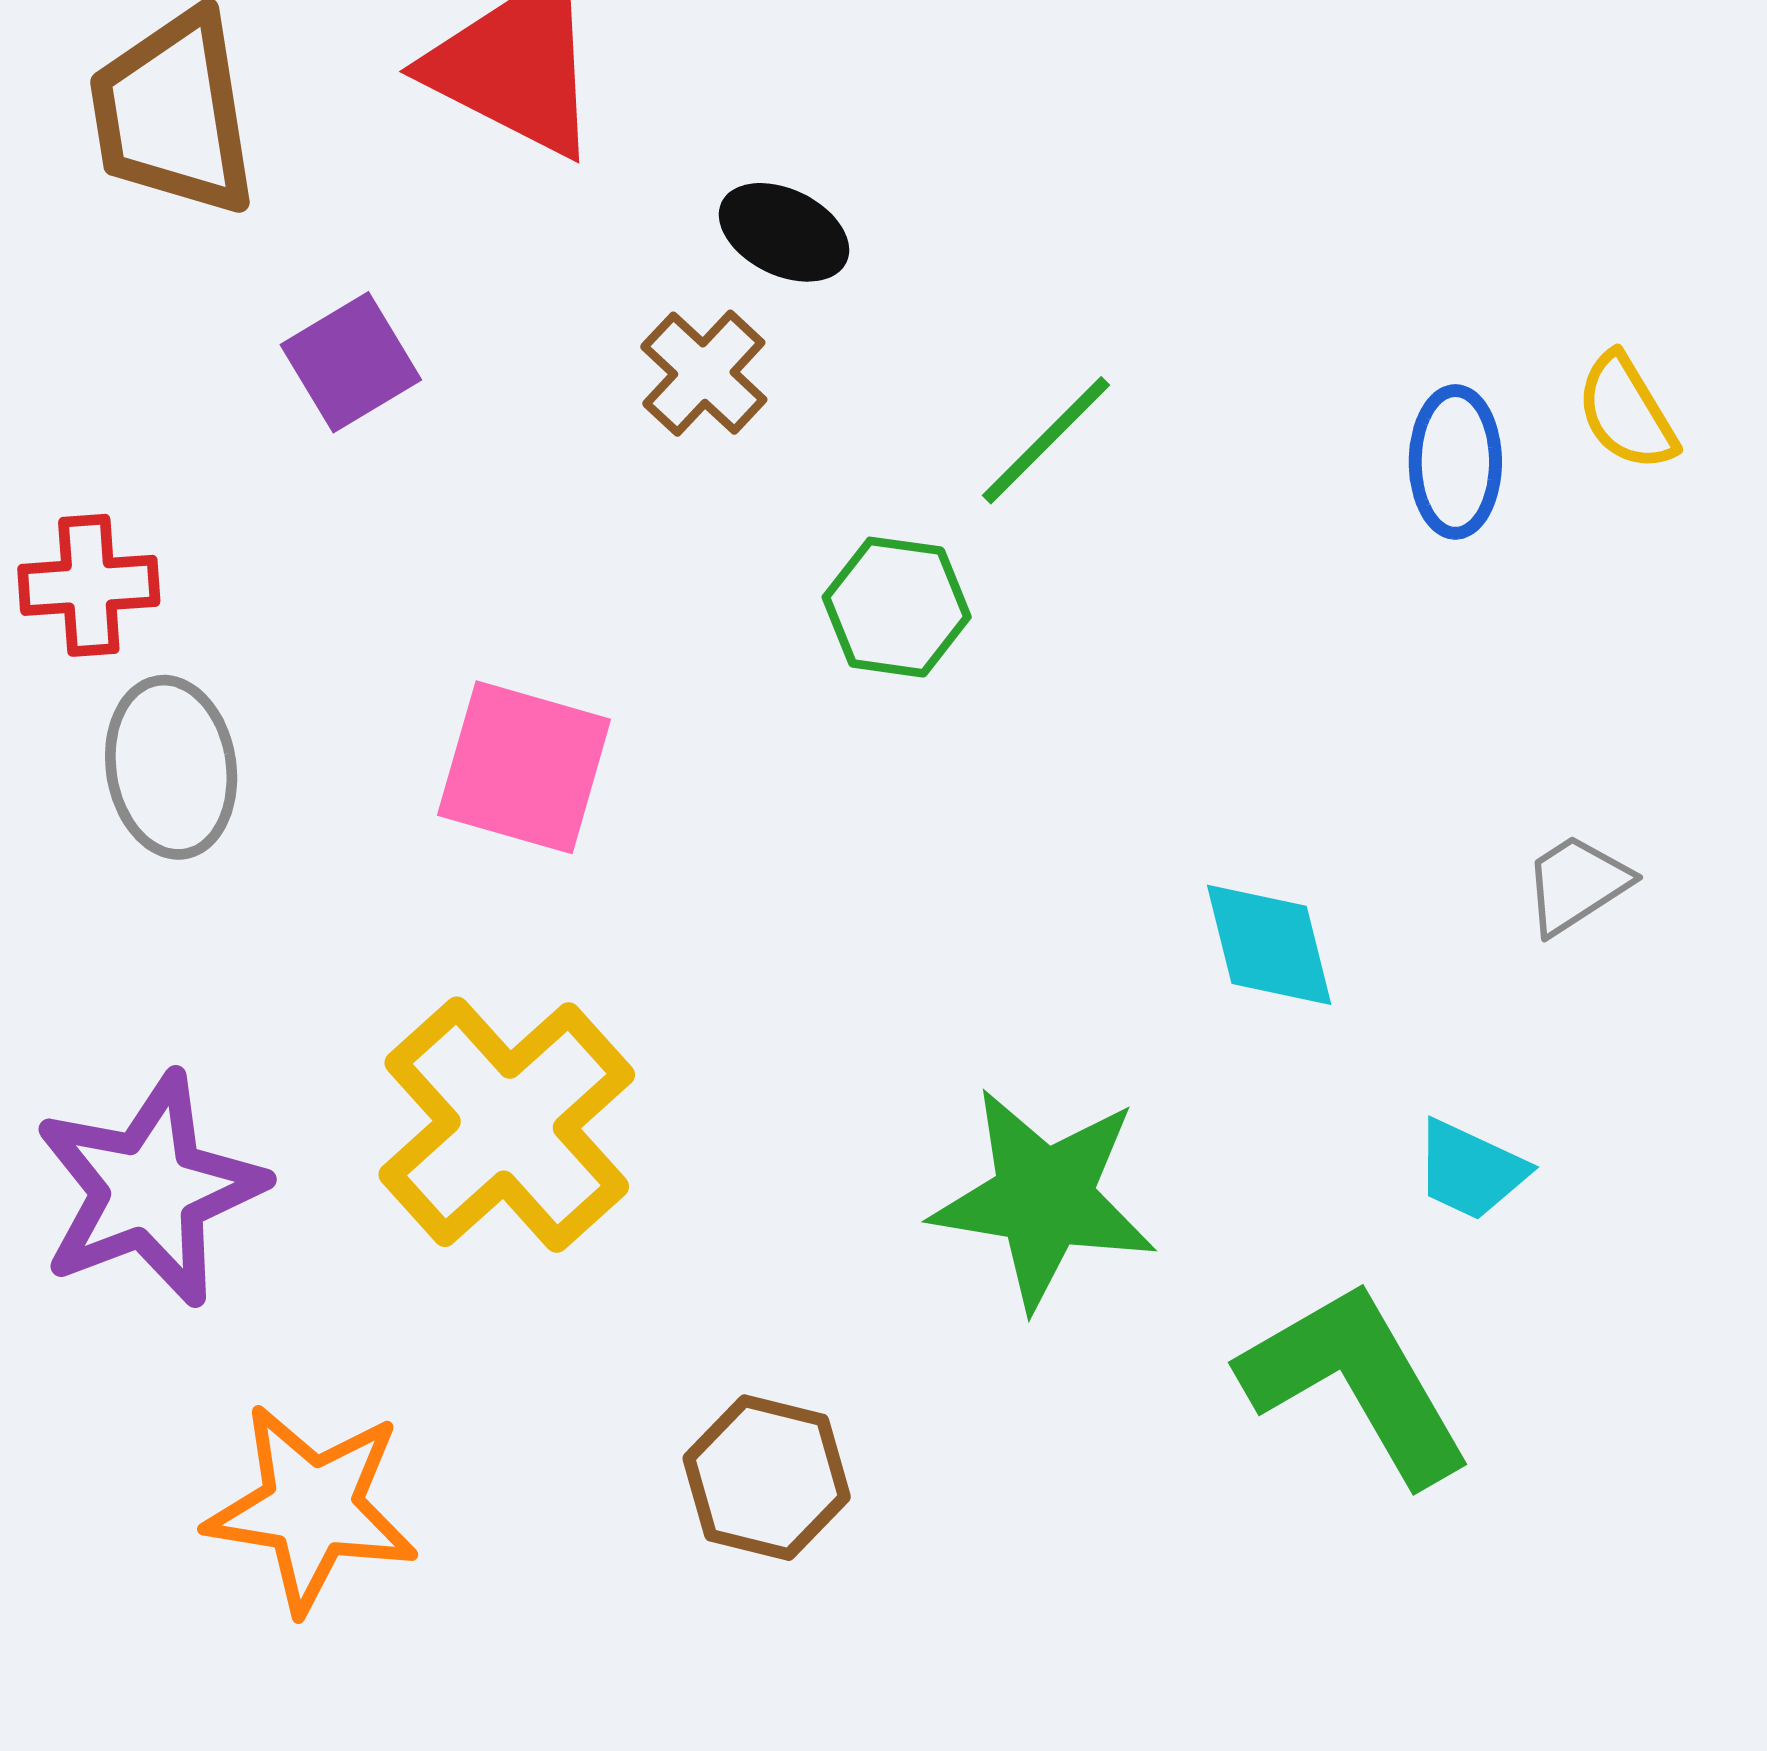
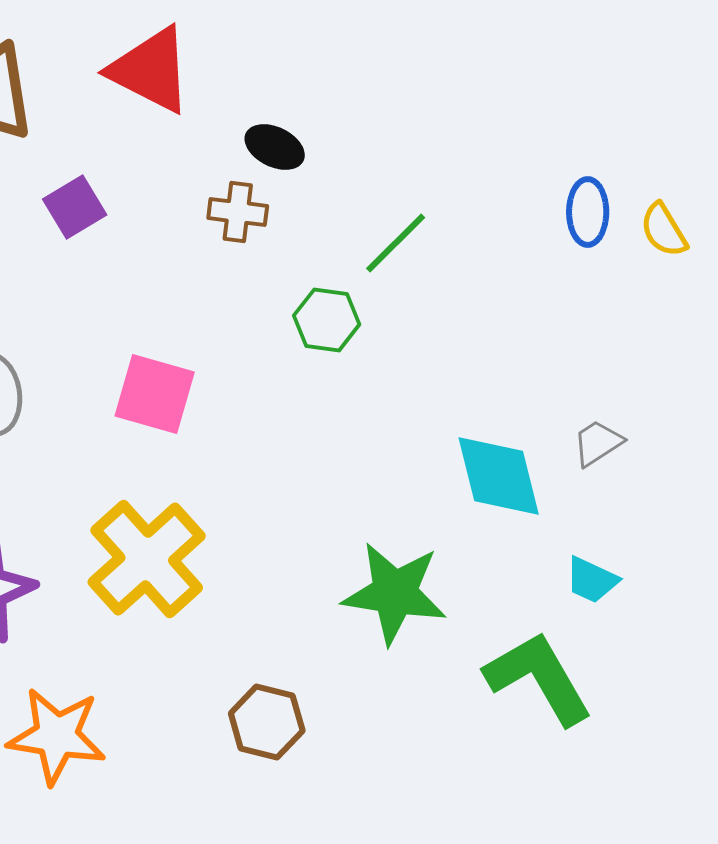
brown cross: (704, 373) -> (238, 212), turned -36
blue ellipse: (1455, 462) -> (588, 212), moved
gray trapezoid: (1577, 884) -> (598, 443), moved
cyan diamond: (1269, 945) -> (499, 476), size x1.4

